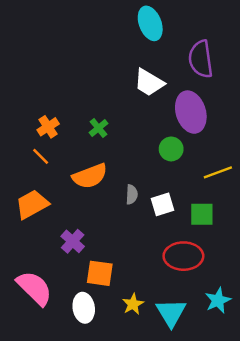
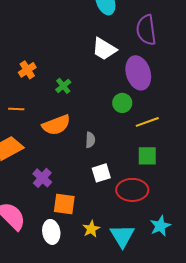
orange cross: (48, 127) -> (27, 70), moved
orange line: (41, 156) -> (16, 109), turned -42
yellow line: (218, 172) -> (147, 122), moved
white square: (163, 204) -> (101, 173), moved

